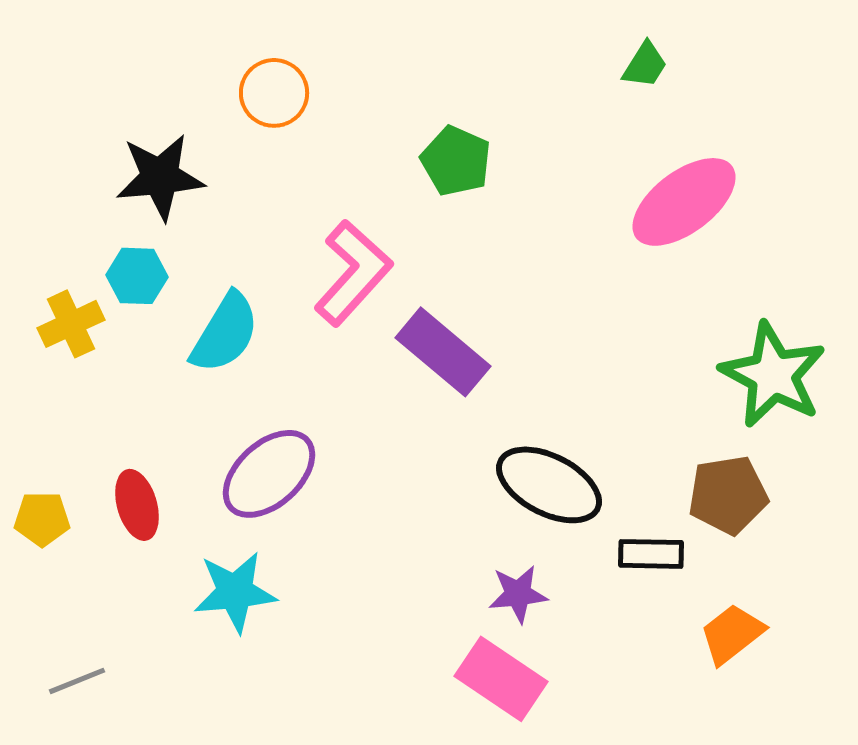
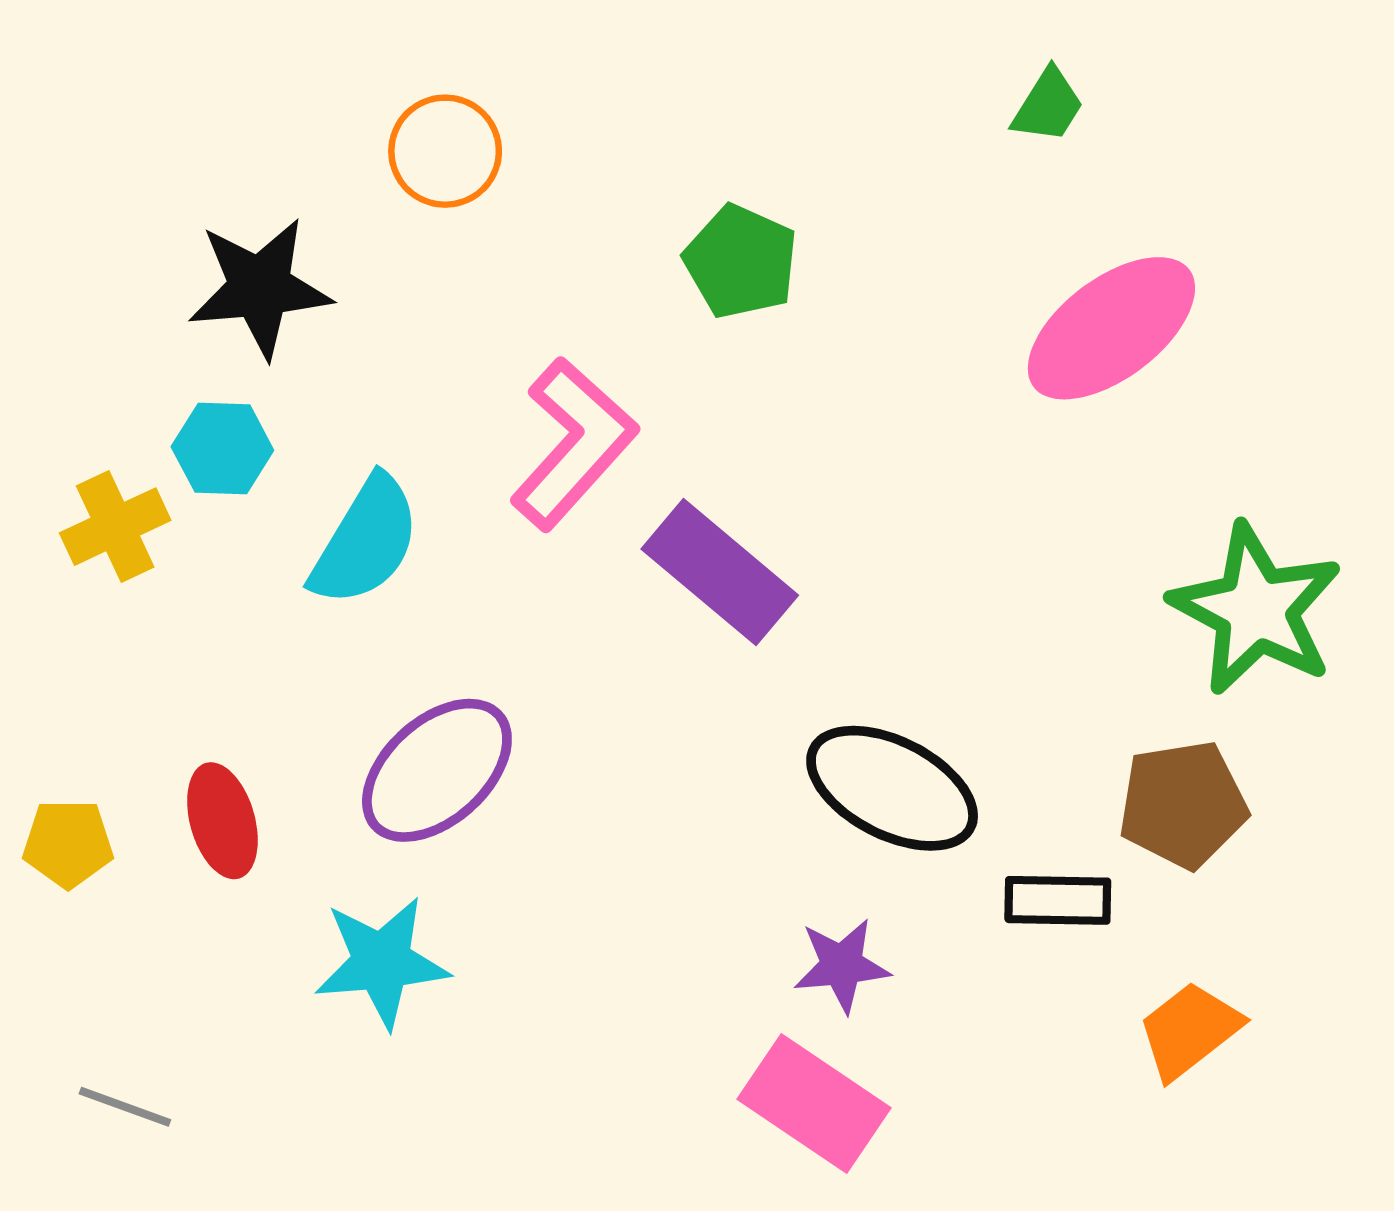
gray line: (77, 681) -> (125, 1107), turned 42

